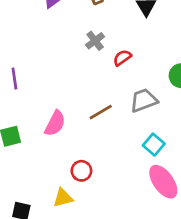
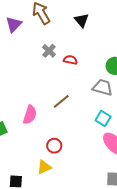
red semicircle: (122, 58) -> (70, 60), turned 56
gray trapezoid: (144, 100) -> (103, 87), moved, turned 45

